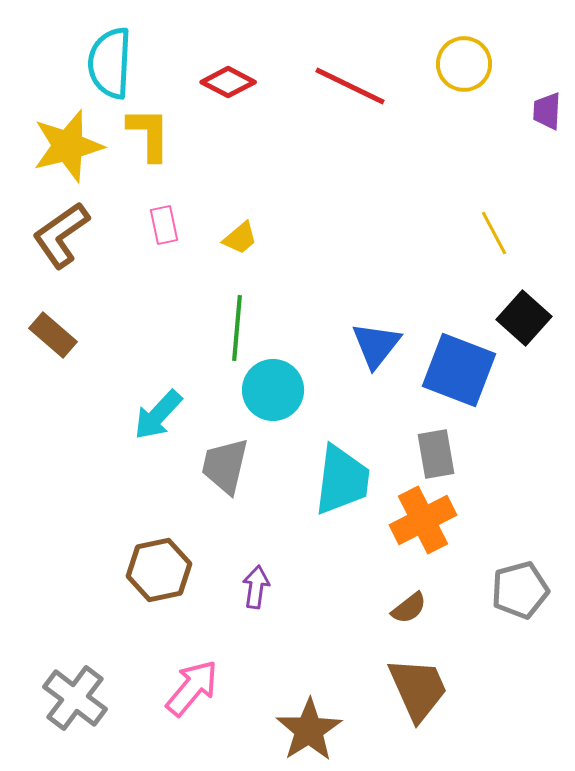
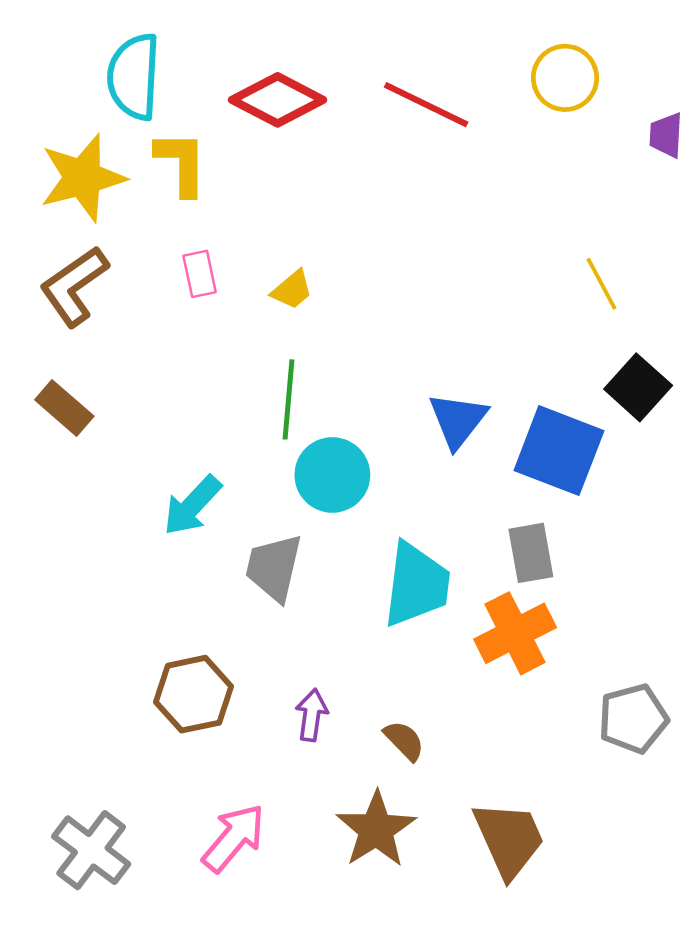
red diamond: (228, 82) -> (278, 100), size x1.4
brown semicircle: (409, 608) -> (404, 741), moved, turned -96
brown star: (309, 730) -> (376, 829), moved

